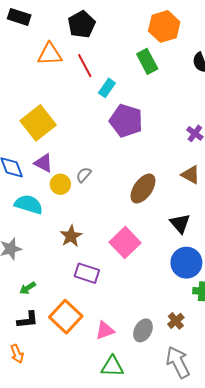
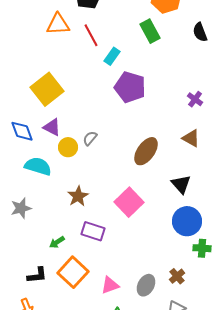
green arrow: (28, 288) -> (57, 242), moved

